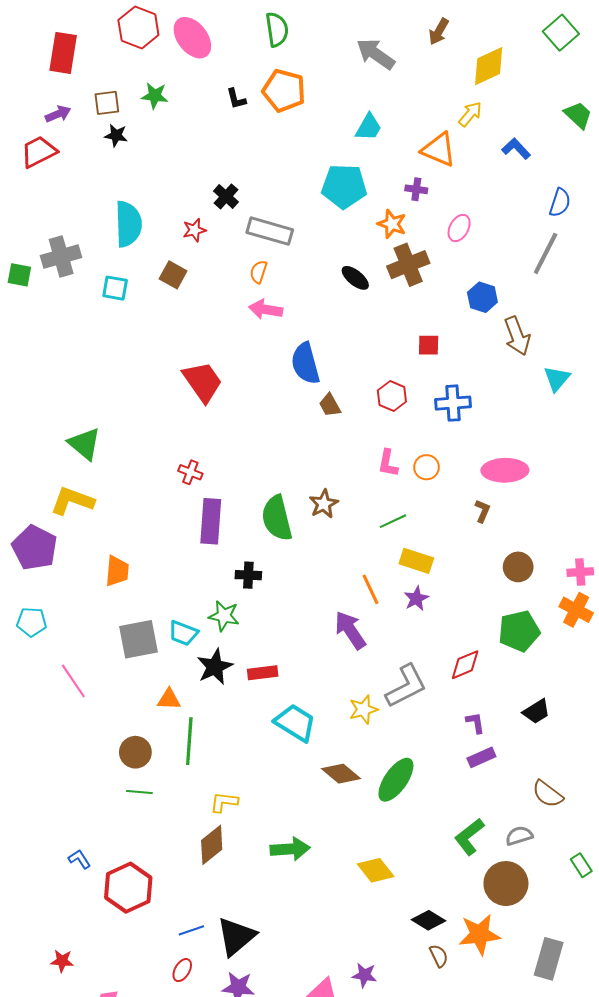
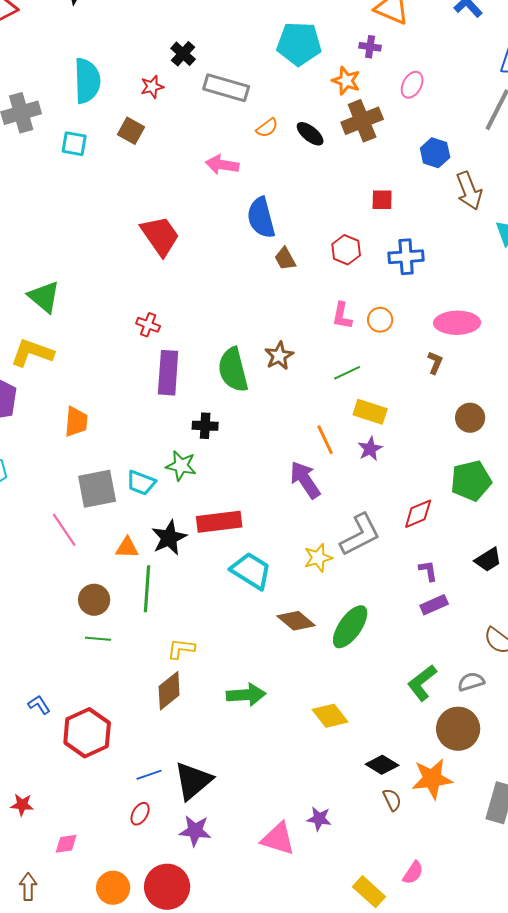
orange semicircle: (259, 272) -> (267, 128), moved, turned -145
black star: (215, 667) -> (169, 538), moved
red rectangle: (263, 673) -> (219, 522), size x1.5
pink line: (73, 681) -> (64, 530), moved

